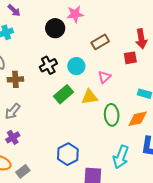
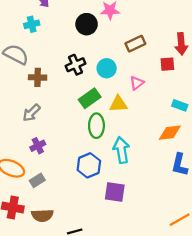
green ellipse: (112, 115) -> (96, 126), moved
purple cross: (13, 137) -> (38, 146), moved
cyan arrow: (121, 157) -> (121, 150), moved, turned 145

